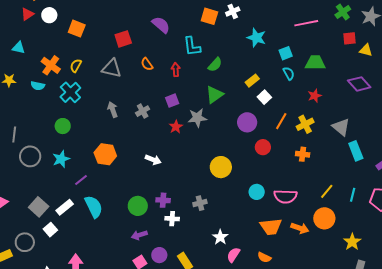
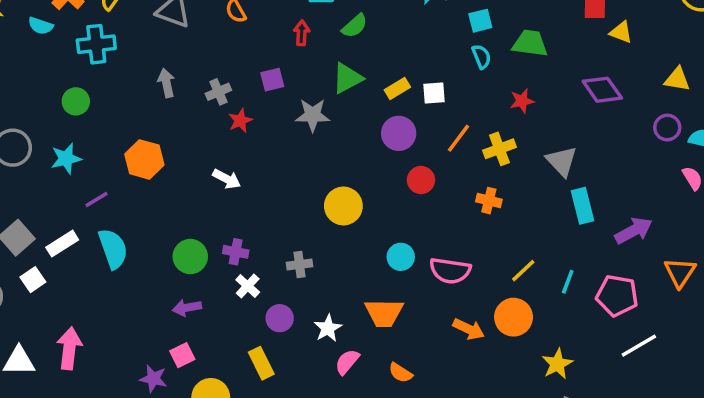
red arrow: (176, 70) -> (302, 33), moved
yellow rectangle: (252, 81) -> (397, 89), moved
cyan cross: (70, 92) -> (96, 44), turned 30
white square: (264, 97) -> (434, 93), turned 32
red star: (176, 127) -> (240, 121), moved
white cross: (172, 219) -> (248, 286), turned 32
orange trapezoid: (271, 227) -> (384, 313), moved
purple circle: (159, 255) -> (280, 318), moved

